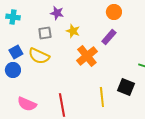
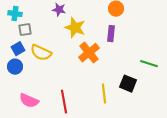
yellow star: (73, 31) -> (75, 28), size x1.5
gray square: (45, 33) -> (25, 30), moved
purple rectangle: (109, 37) -> (111, 34), turned -35

